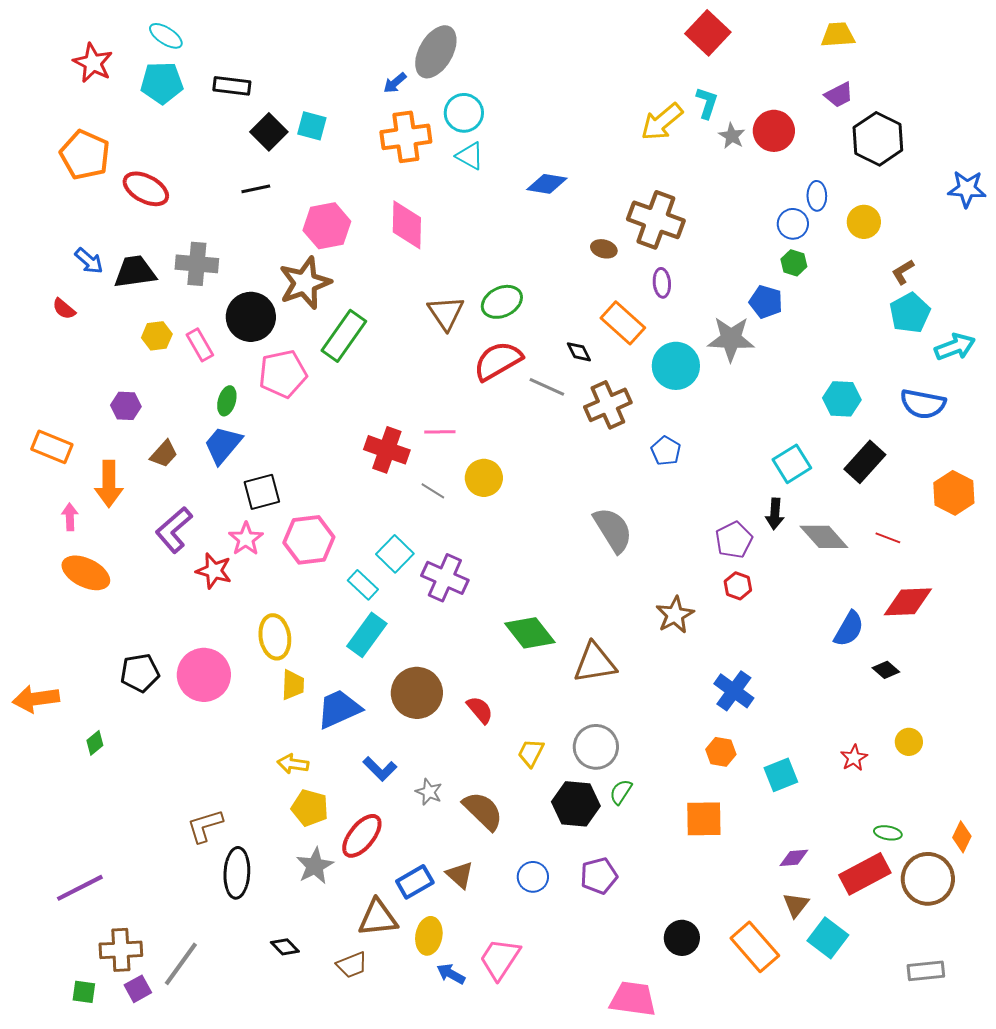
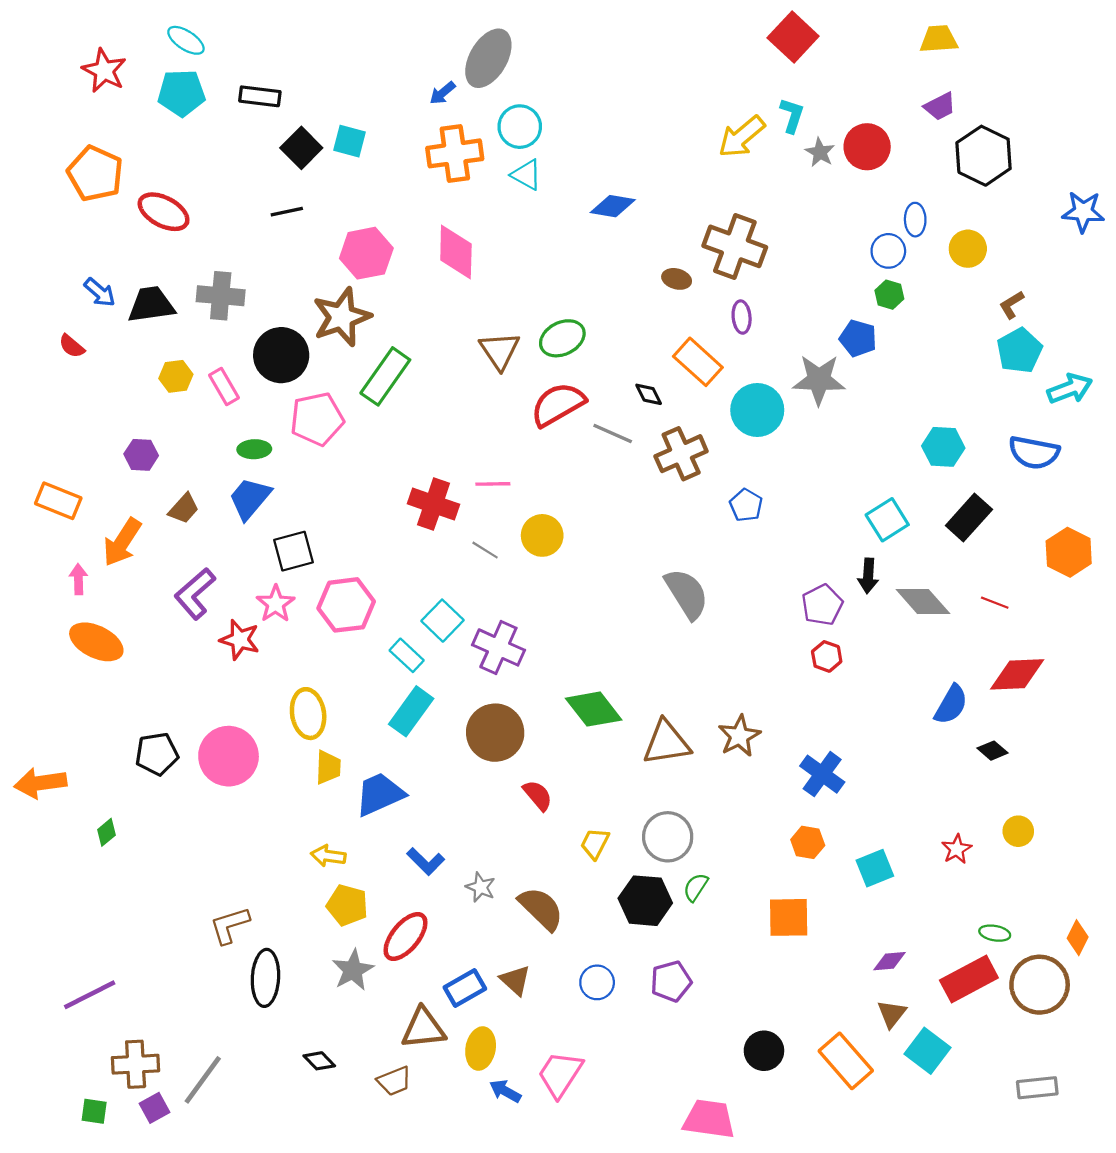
green ellipse: (227, 401) -> (254, 449), turned 72
orange arrow: (109, 484) -> (122, 542), turned 33
brown star: (675, 615) -> (739, 736), moved
brown circle: (417, 693) -> (495, 733), moved

